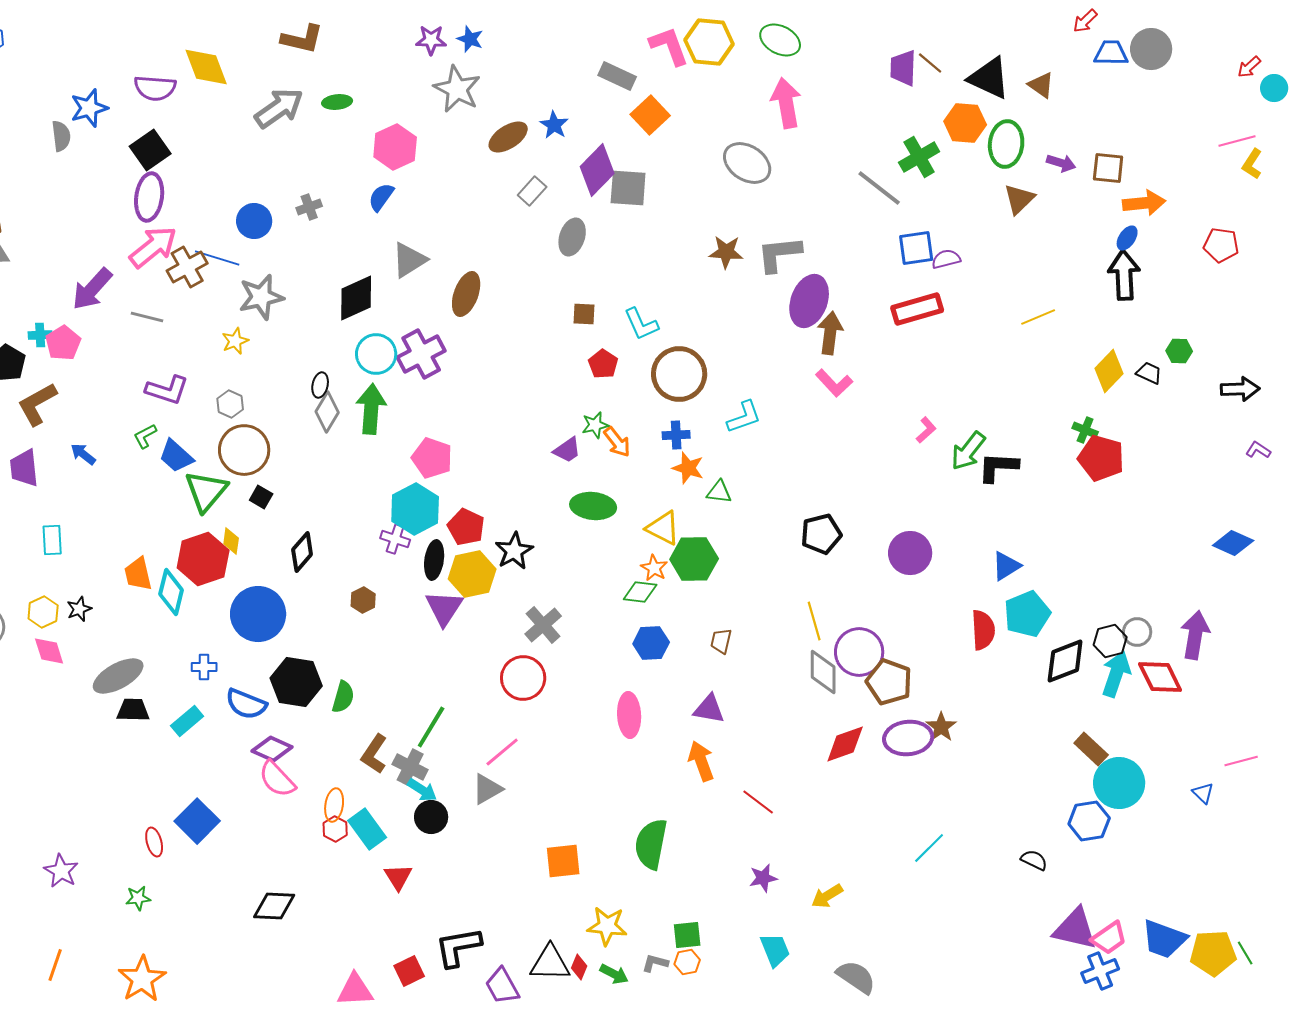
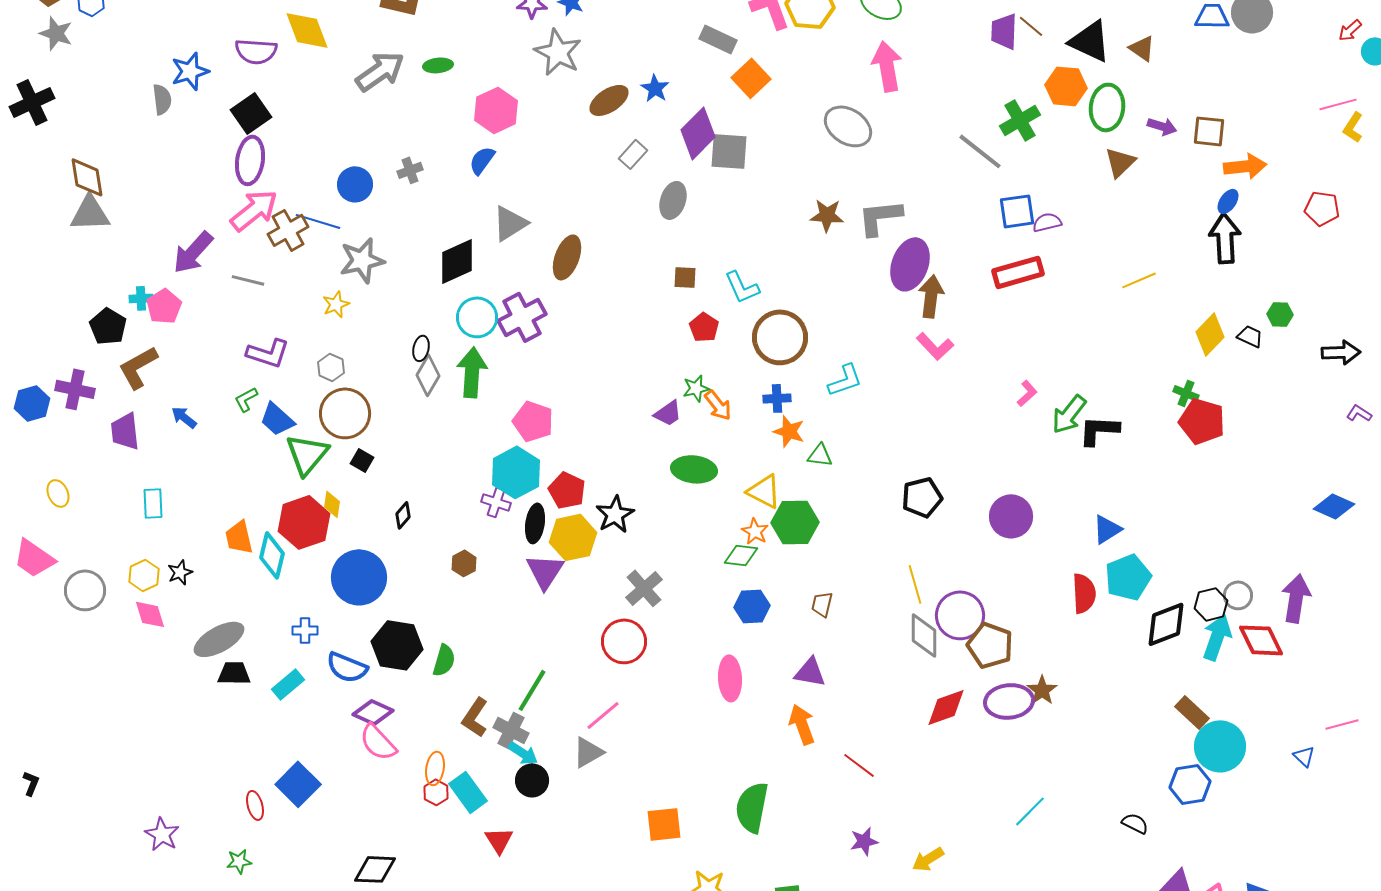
black diamond: (302, 552) -> (403, 515), size x0.7

